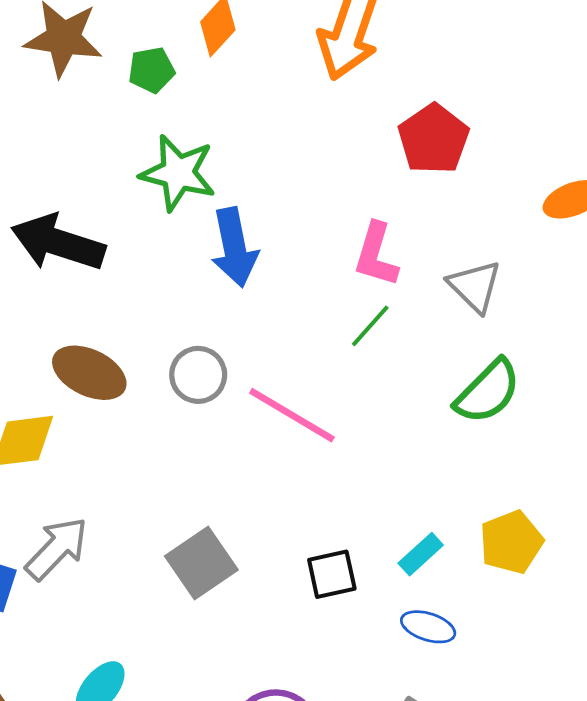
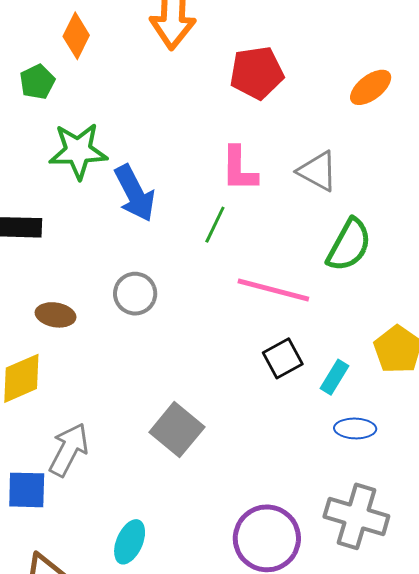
red pentagon: (434, 139) -> (257, 73), turned -30
green line: (370, 326) -> (215, 225), moved
brown ellipse: (89, 373) -> (56, 315), size x0.7
pink line: (292, 415) -> (273, 290), moved
black square: (332, 574) -> (283, 358), moved

